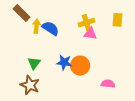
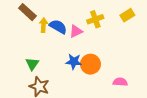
yellow rectangle: (118, 20) -> (127, 15), turned 56
pink triangle: (90, 34) -> (76, 31), moved, turned -32
green triangle: (34, 63) -> (32, 64), moved

